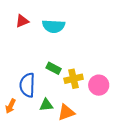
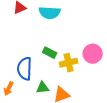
pink circle: (99, 85) -> (93, 54), moved

